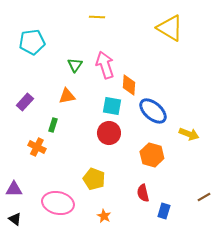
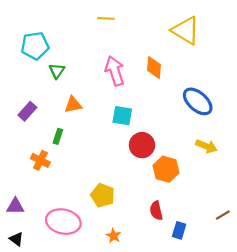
green triangle: (75, 65) -> (57, 71), moved
orange diamond: (129, 85) -> (154, 68), moved
blue ellipse: (153, 111) -> (198, 101), moved
red circle: (109, 133) -> (142, 145), moved

